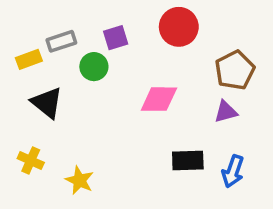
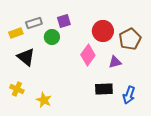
red circle: (179, 27) -> (103, 31), moved
pink diamond: (159, 99) -> (88, 55), turned -55
purple triangle: (226, 112) -> (115, 62), moved

